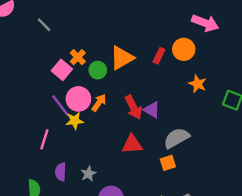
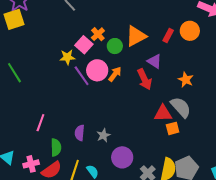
orange star: (198, 84) -> (186, 80), moved
purple triangle: (152, 110) -> (154, 61), moved
yellow star: (75, 121) -> (67, 57), moved
gray semicircle: (177, 138) -> (181, 107), turned 75
pink line: (44, 139) -> (40, 123), moved
red triangle: (132, 144) -> (163, 113), moved

